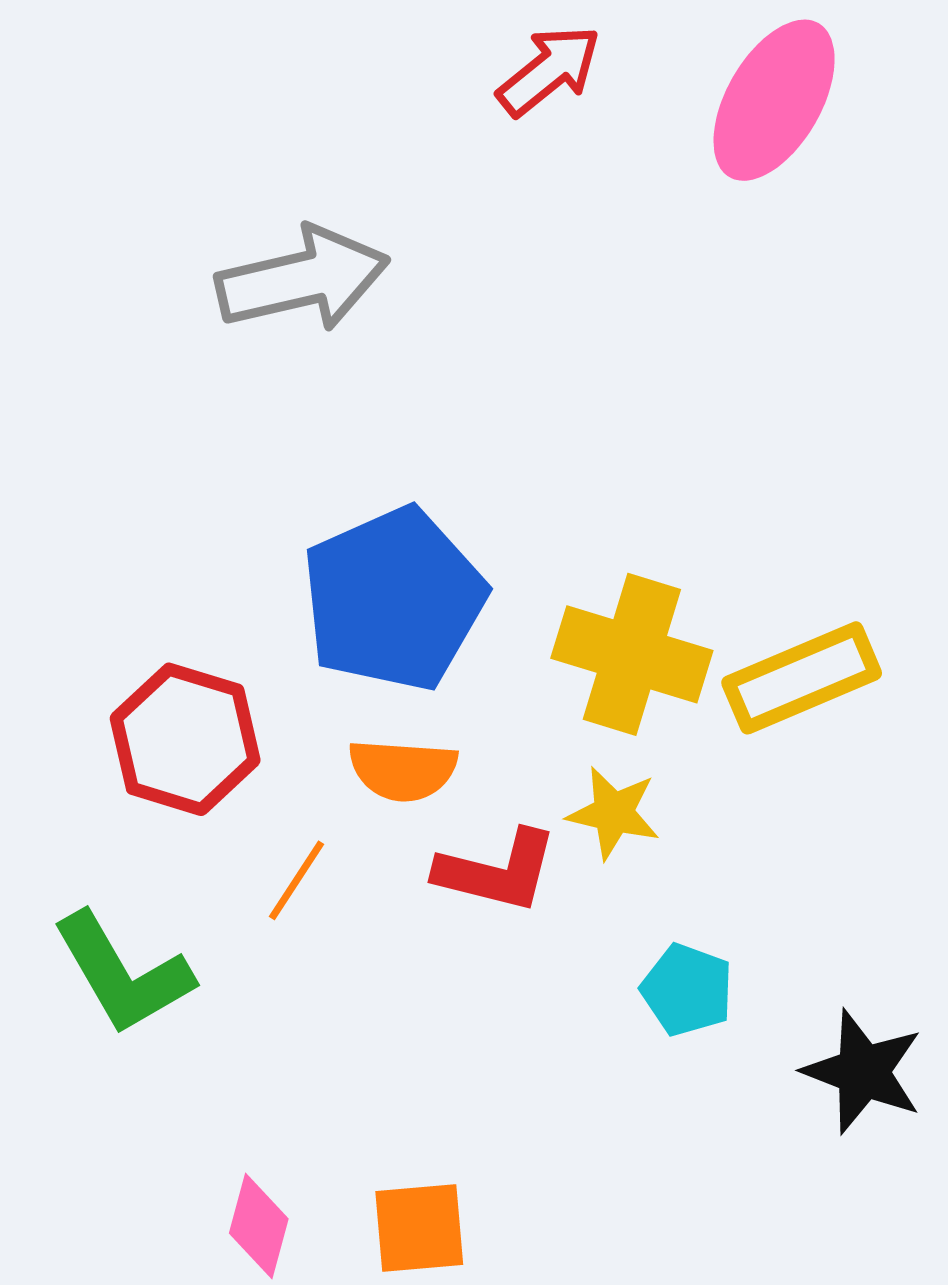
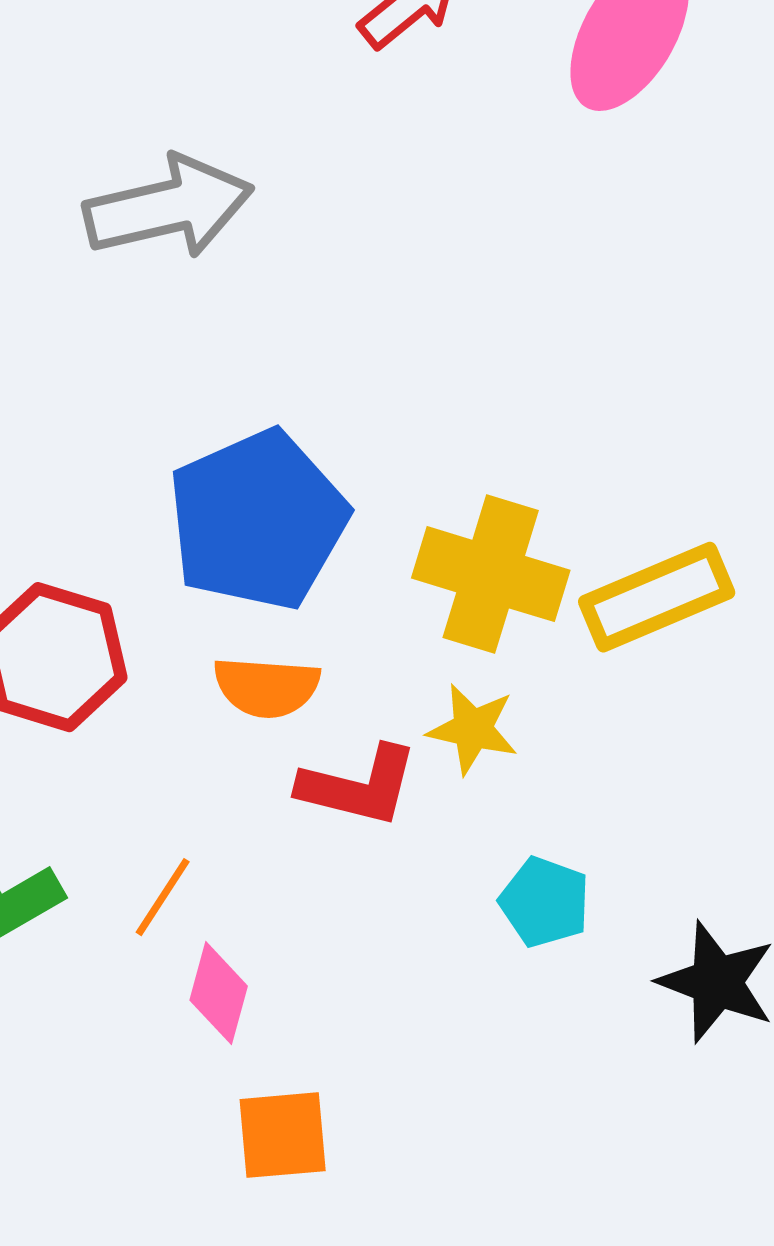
orange line: (297, 880) -> (163, 897), moved
pink diamond: (259, 1226) -> (219, 993), moved

